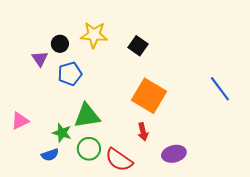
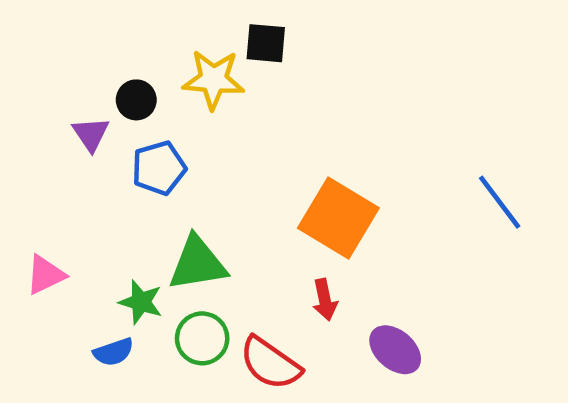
black square: (138, 46) -> (266, 43), moved, turned -30
purple ellipse: (174, 154) -> (395, 350), turned 55

